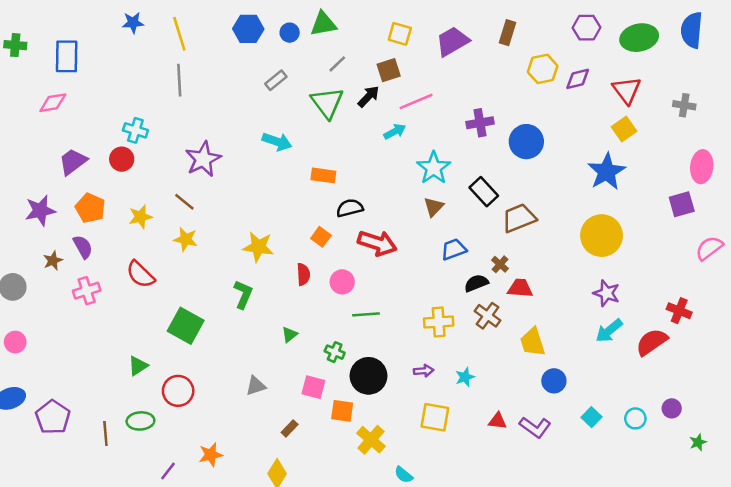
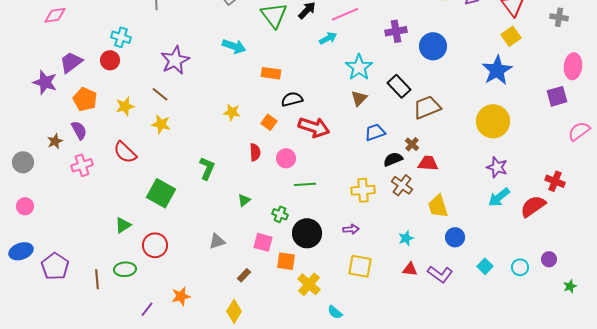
purple star: (40, 210) -> (45, 82), moved, turned 30
yellow star: (258, 247) -> (232, 112), moved, size x0.7
cyan star: (465, 377) -> (406, 238), moved

